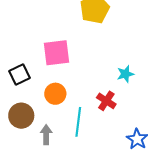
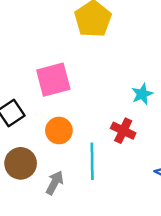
gray arrow: (46, 135) -> (55, 183), turned 36

